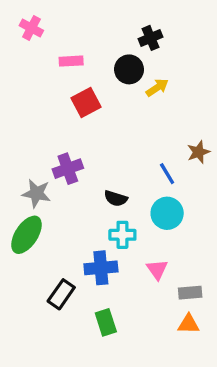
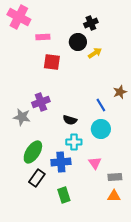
pink cross: (31, 28) -> (19, 17), size x1.6
red square: (86, 102) -> (52, 62), turned 36
green ellipse: (26, 235) -> (33, 152), moved

